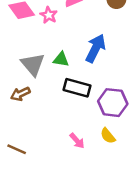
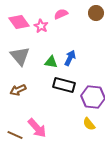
blue arrow: (95, 48) -> (70, 58), moved, size x0.7
gray triangle: (33, 64) -> (20, 56), moved
pink arrow: (77, 141) -> (37, 128), moved, size x1.5

